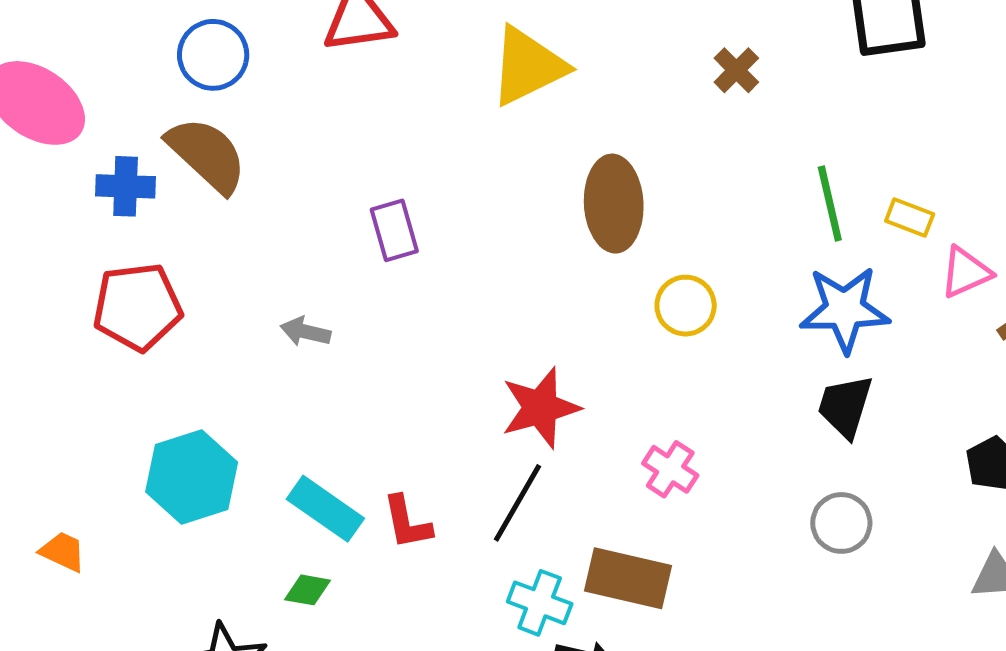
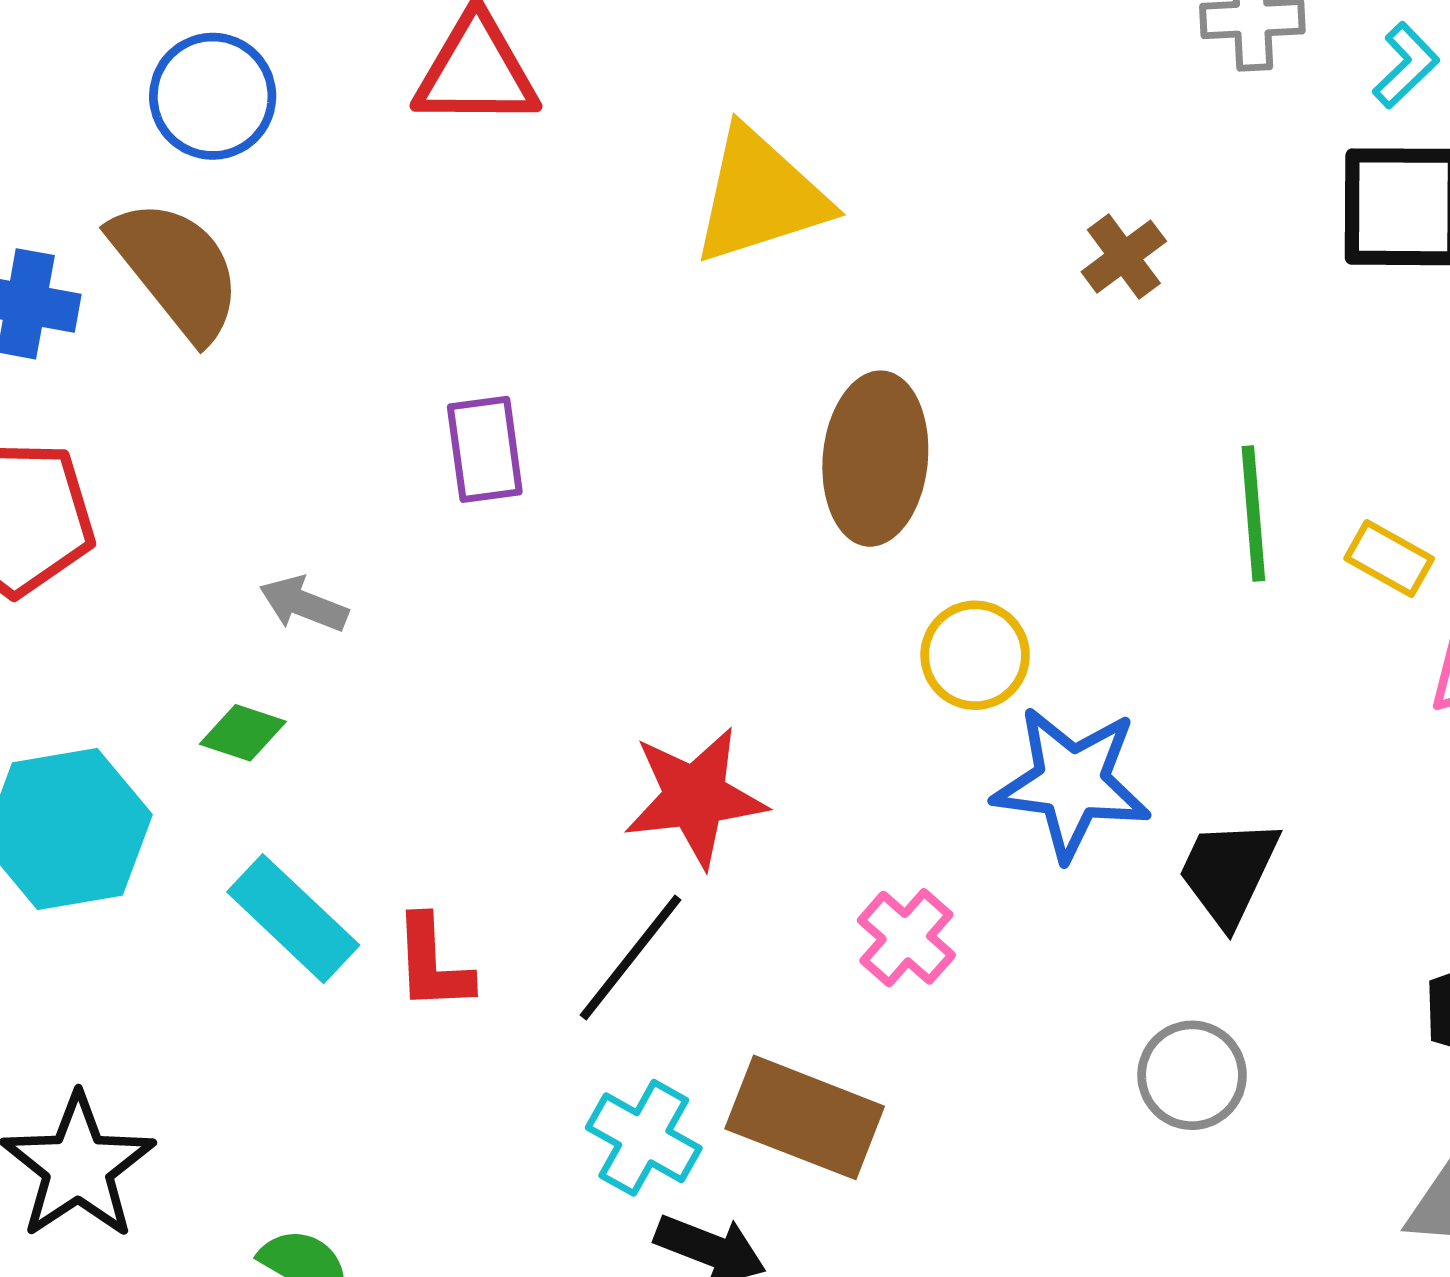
blue star: (845, 309) -> (1072, 783), moved
green diamond: (307, 590) -> (243, 733), moved

